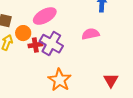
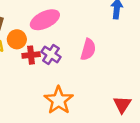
pink semicircle: (91, 34) -> (88, 50), moved, turned 114
purple cross: (51, 44) -> (51, 54), size x0.7

